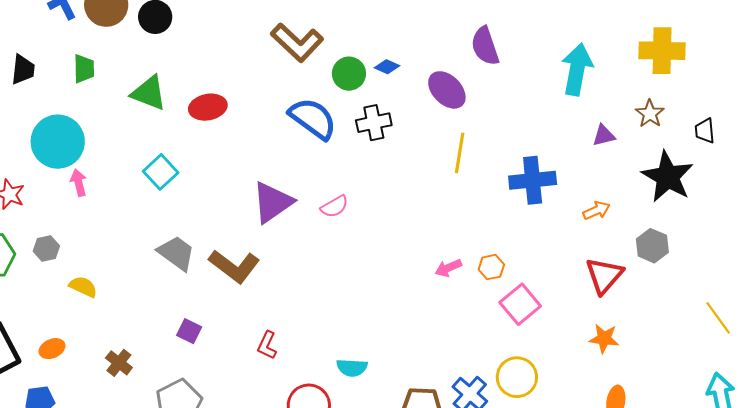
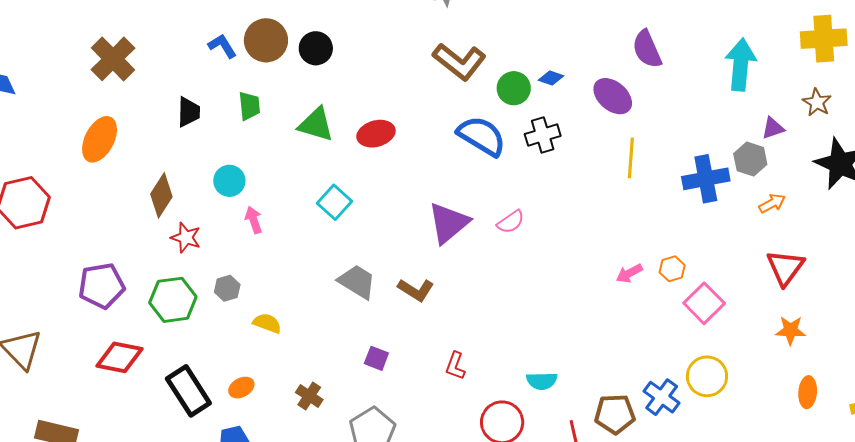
cyan circle: (58, 142) -> (229, 181), size x0.6
gray hexagon: (652, 246) -> (750, 159), moved
brown L-shape: (234, 266) -> (416, 290), size x0.7

